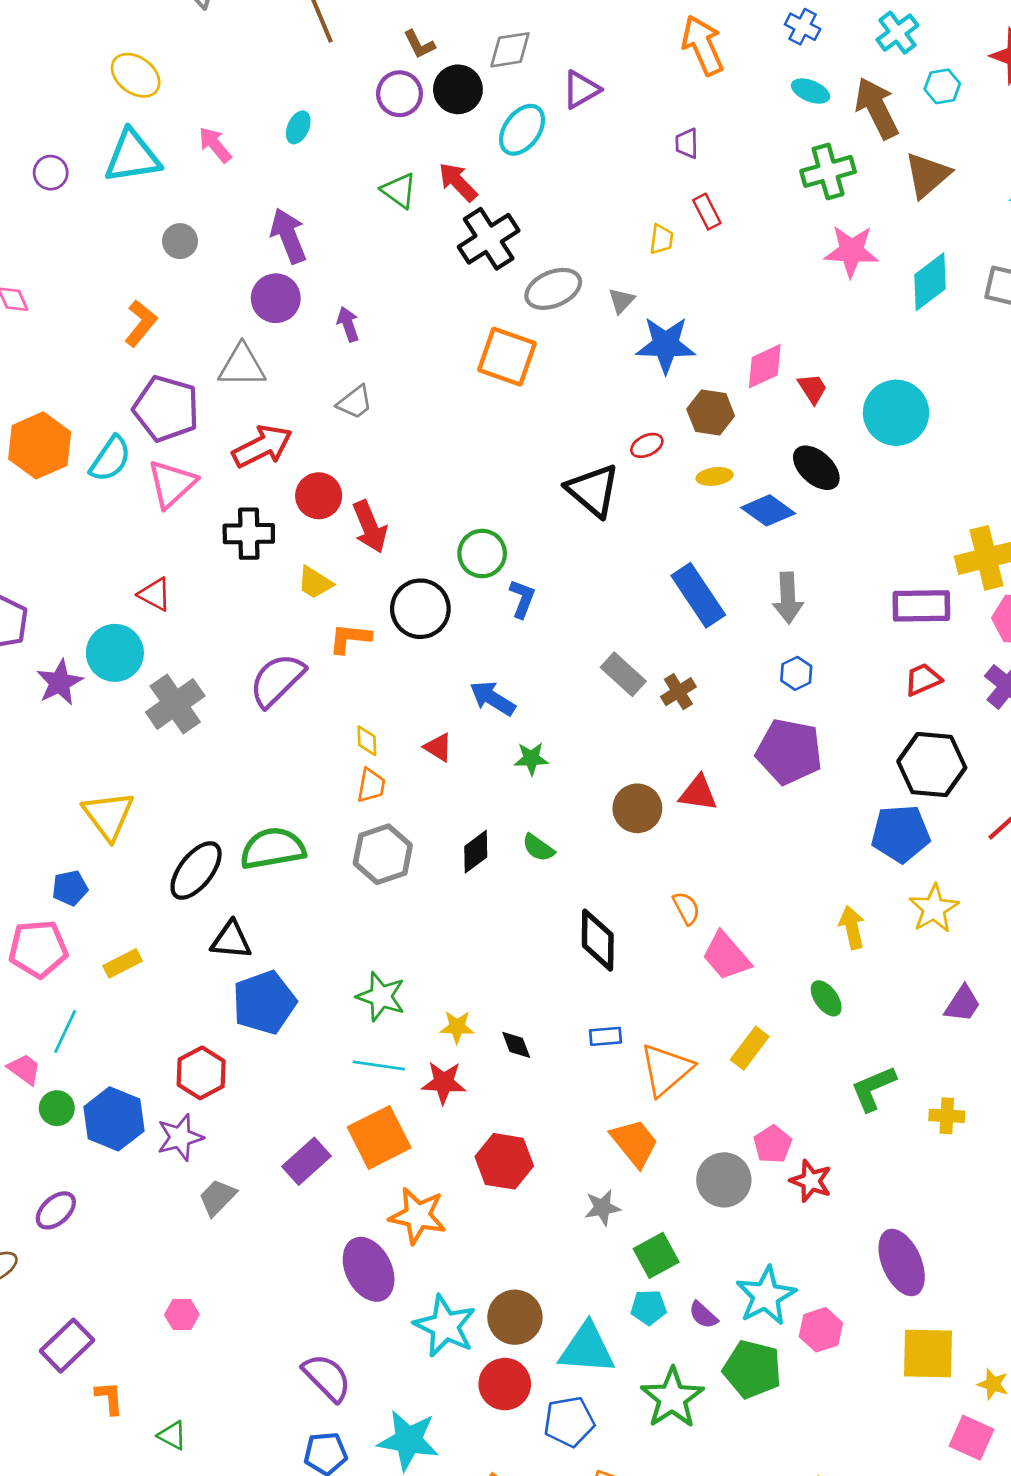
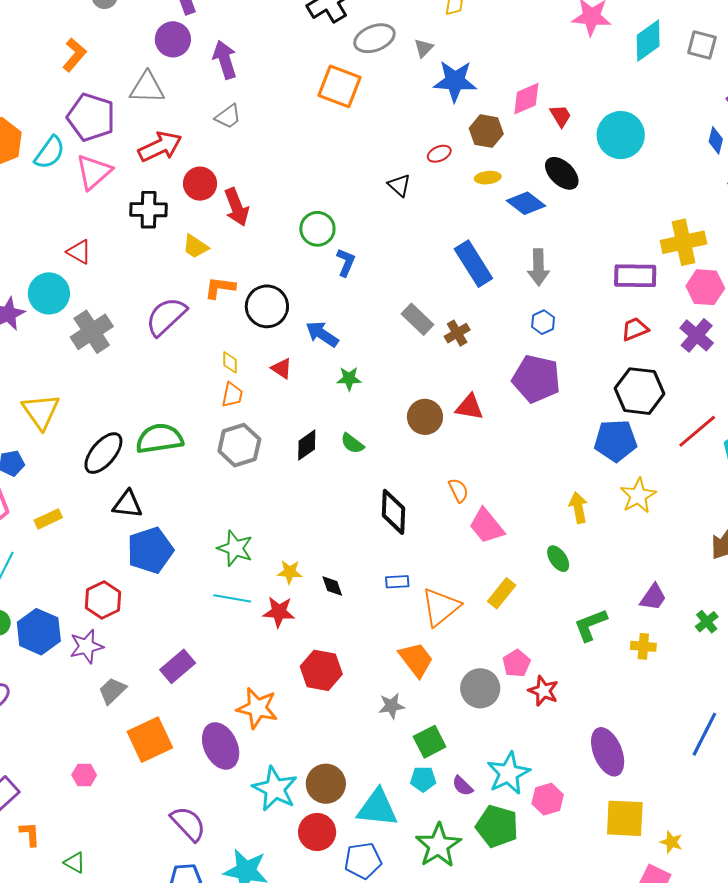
purple arrow: (348, 324) -> (225, 60), size x1.5
black triangle: (593, 490) -> (399, 185), size x0.6
black circle: (420, 609) -> (267, 306), moved
purple trapezoid: (963, 1004) -> (653, 597), moved
orange square: (379, 1137) -> (150, 740), moved

